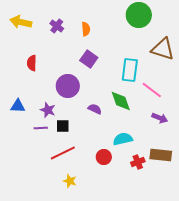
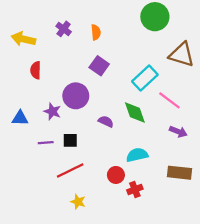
yellow arrow: (21, 22) -> (23, 39), moved
cyan rectangle: (130, 70) -> (145, 78), turned 40
purple star: (48, 110) -> (52, 111), moved
red cross: (138, 162) -> (135, 189), moved

